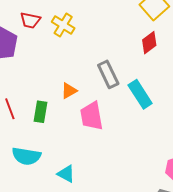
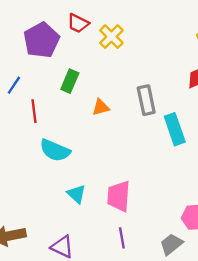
green rectangle: (41, 112) -> (70, 81), moved
pink trapezoid: (92, 116) -> (119, 196), moved
cyan semicircle: (26, 156) -> (55, 150), moved

